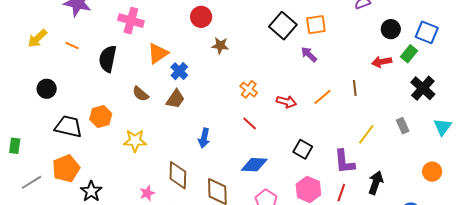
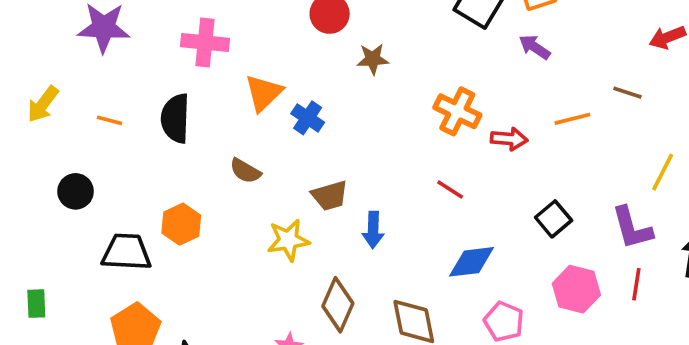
orange line: (72, 46) -> (110, 120), moved
brown line: (355, 88) -> (627, 93), turned -56
orange cross: (249, 89) -> (457, 111), moved, size x1.4
orange line: (323, 97) -> (572, 119), turned 36
brown trapezoid: (175, 99) -> (330, 196), moved, turned 50
yellow star: (135, 141) -> (288, 240), moved
black square: (303, 149) -> (554, 219), turned 30
brown diamond: (178, 175) -> (338, 305), turned 32

